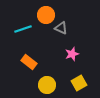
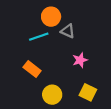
cyan line: (23, 29) -> (39, 37), moved
yellow square: (79, 83) -> (88, 92), turned -35

